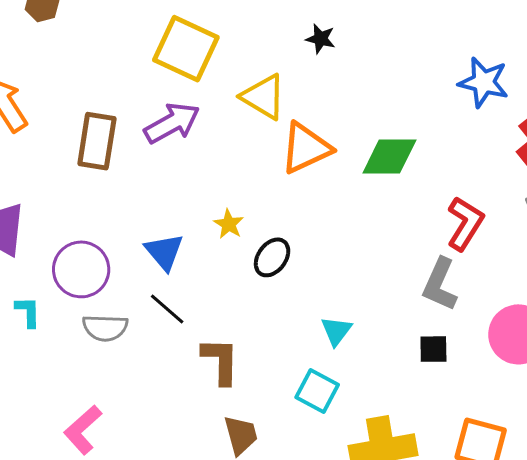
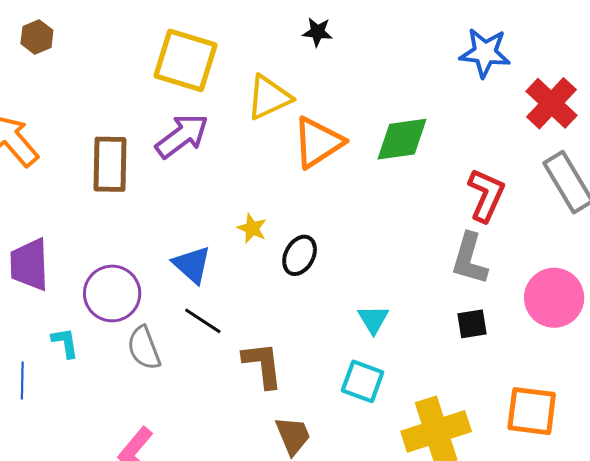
yellow triangle: (263, 97) -> (269, 97), turned -48
gray semicircle: (105, 328) -> (144, 348), turned 75

